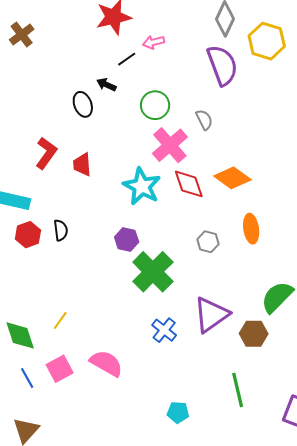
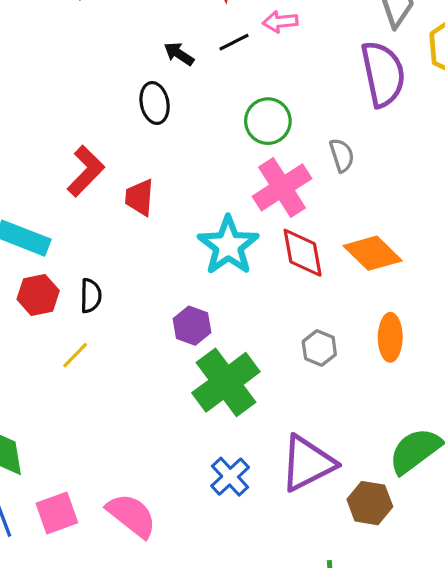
black arrow: (106, 85) -> (179, 54), moved
yellow line: (60, 321) -> (75, 355), moved

